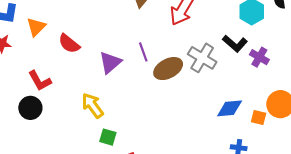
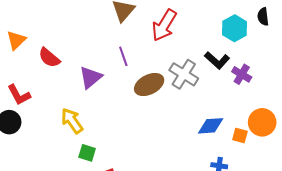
purple line: (143, 52) -> (123, 56), moved

